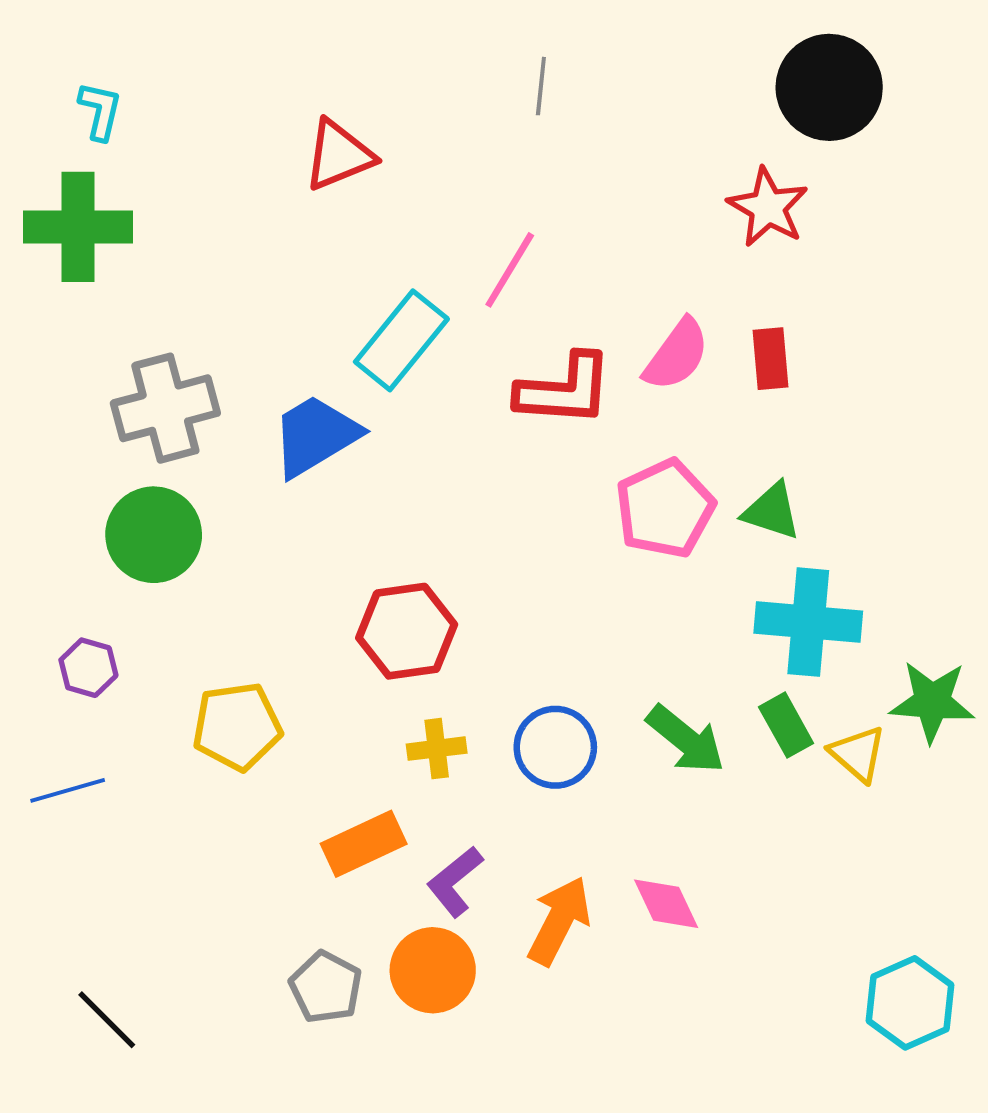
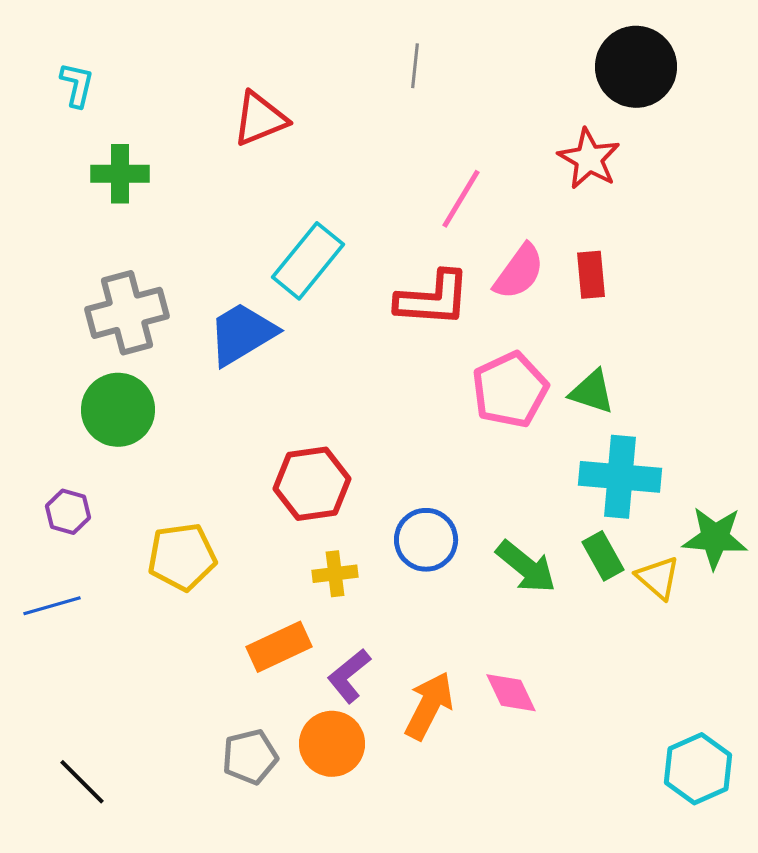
green cross: (78, 227) -> (120, 174), moved, size x0.7
pink line: (510, 270) -> (461, 199), moved
blue circle: (555, 747) -> (426, 540), moved
gray pentagon: (326, 987) -> (250, 757), turned 30

